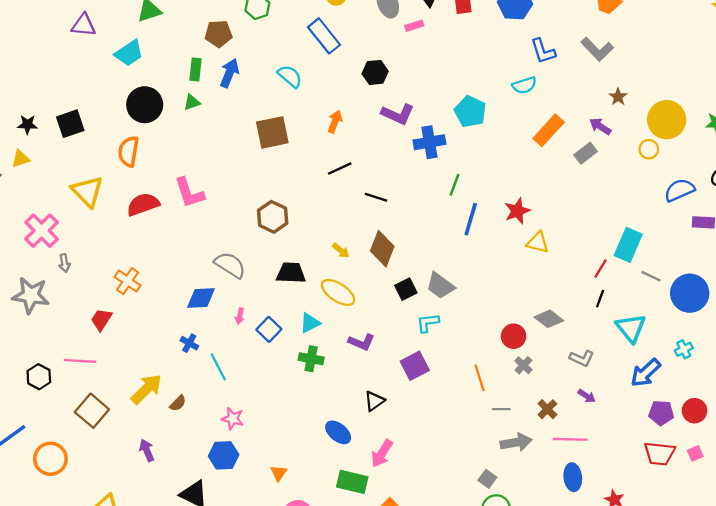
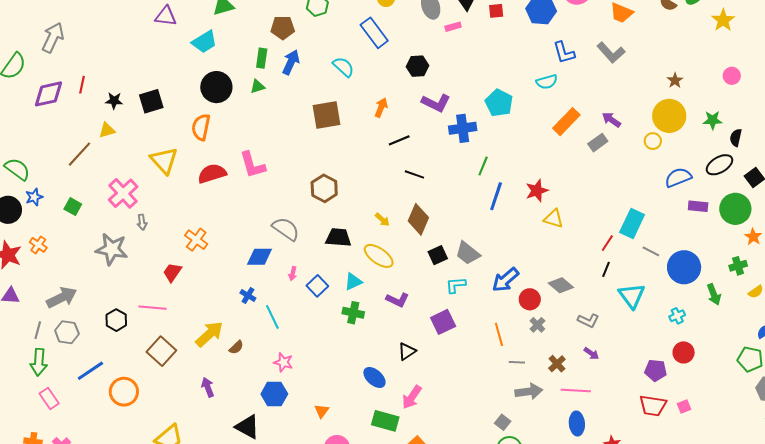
brown star: (618, 97) -> (675, 80), moved
black line: (340, 169) -> (399, 140), moved
blue arrow: (646, 373) -> (505, 280), moved
red circle: (695, 411) -> (684, 352), moved

